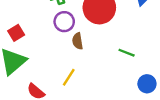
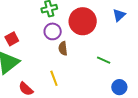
yellow line: (69, 77) -> (54, 78), turned -56

